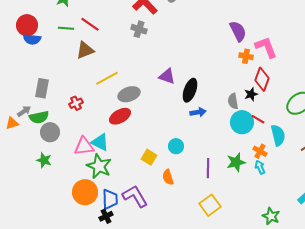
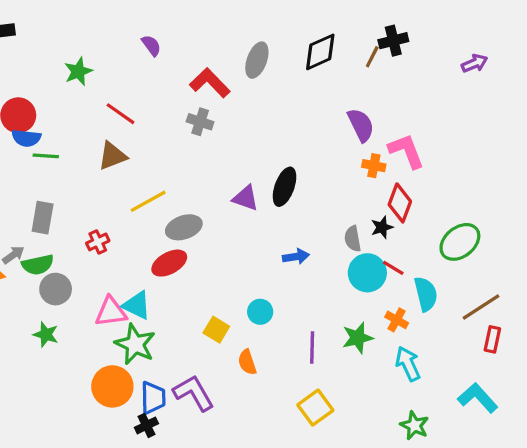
green line: (66, 28) -> (46, 156), moved
black ellipse: (190, 90) -> (285, 187), moved
cyan arrow: (260, 167) -> (408, 364), moved, size x1.5

